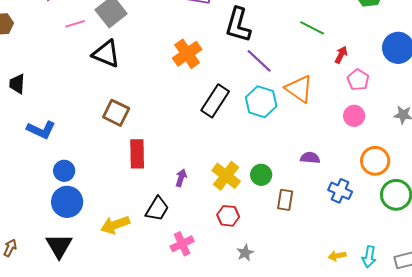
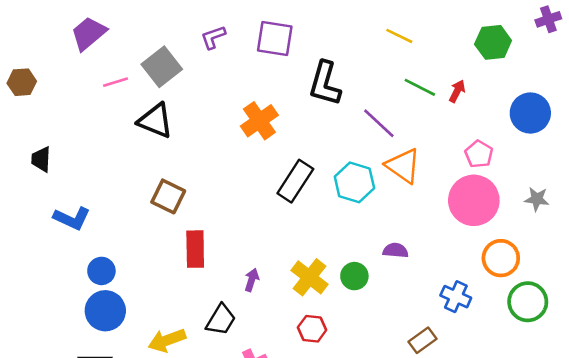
red arrow: (341, 55) -> (457, 91), moved
purple line: (259, 61) -> (379, 123), moved
pink circle: (354, 116) -> (474, 200), size x1.8
purple semicircle: (310, 158) -> (395, 250), moved
brown rectangle: (285, 200) -> (422, 340), moved, turned 45

